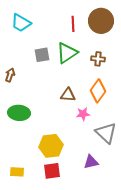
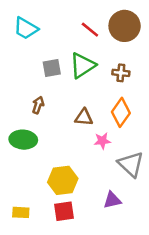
red line: (73, 24) -> (90, 30), turned -49
brown arrow: (10, 75) -> (38, 105), moved

